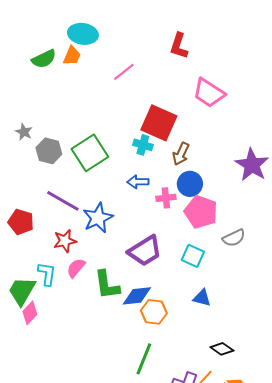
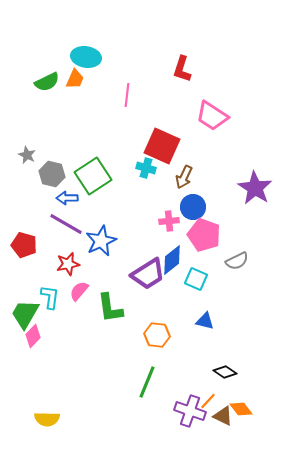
pink line: (124, 72) -> (127, 95), turned -45
blue arrow: (138, 182) -> (67, 198), moved
blue diamond: (137, 296) -> (172, 260), moved, turned -32

